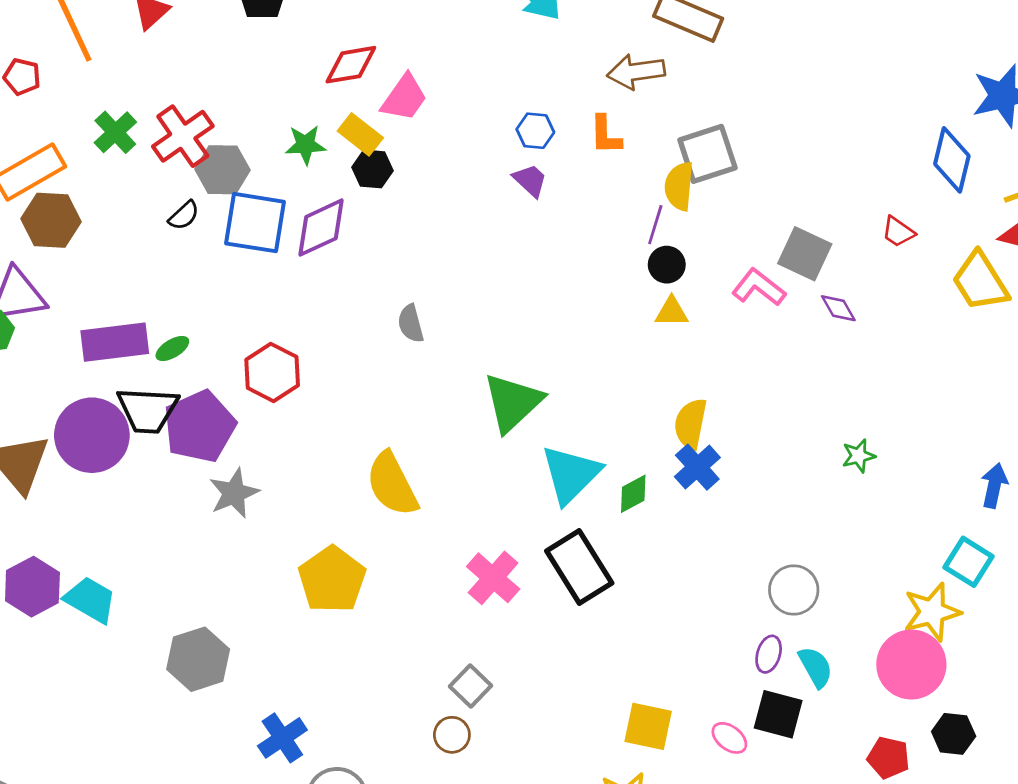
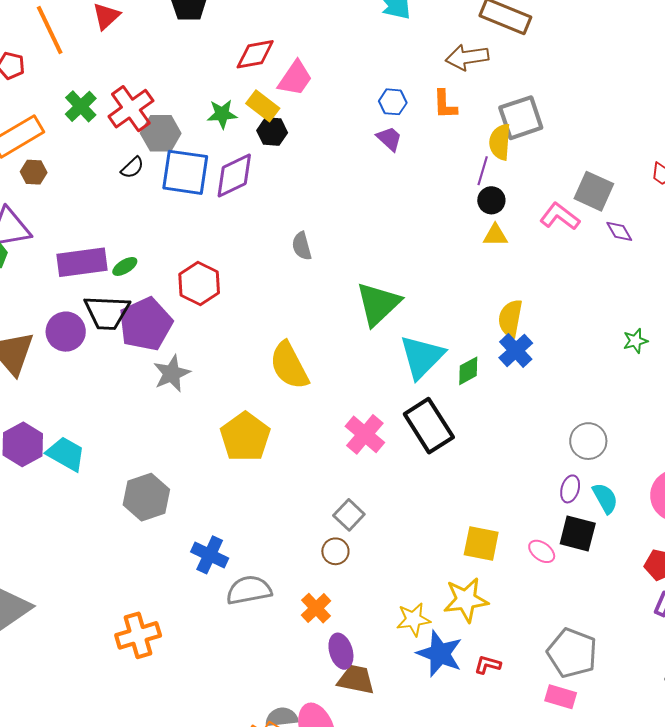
brown hexagon: (51, 220) -> (34, 172), size x0.6
purple circle: (92, 435) -> (66, 332), size x0.7
blue cross: (282, 738) -> (210, 555), turned -30

